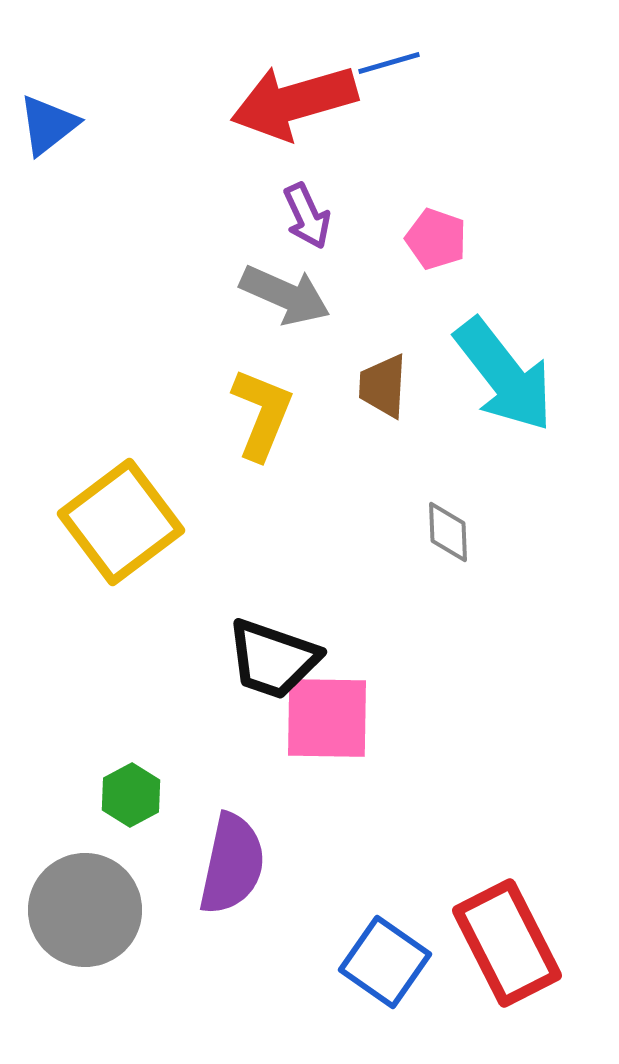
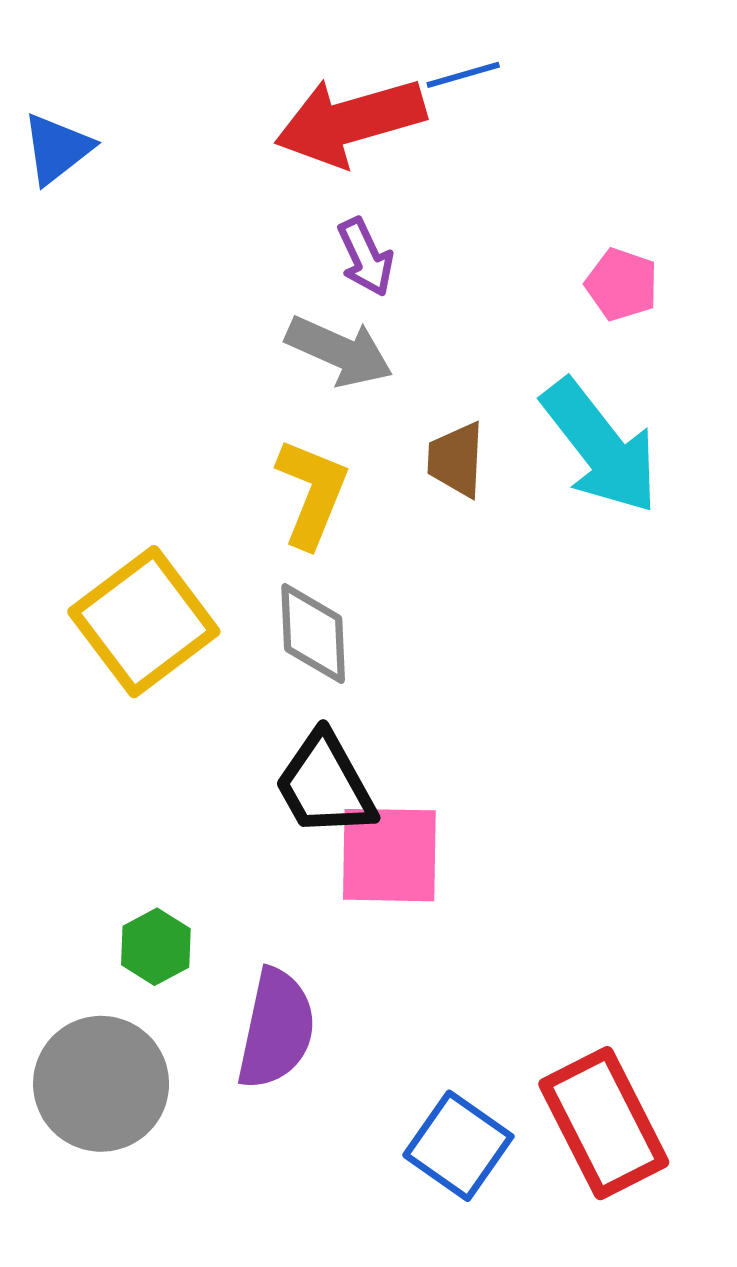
pink pentagon: (436, 239) -> (622, 284), moved
gray diamond: (448, 532) -> (313, 634), moved, size x1.4
black trapezoid: (273, 659) -> (325, 785), turned 42

